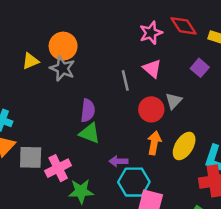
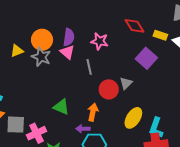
pink star: (151, 33) -> (100, 41), moved, turned 30
purple square: (200, 68) -> (146, 58), size x1.5
pink triangle: (152, 69) -> (67, 52), moved
purple semicircle: (88, 110) -> (69, 37), moved
orange arrow: (154, 143) -> (93, 112), moved

